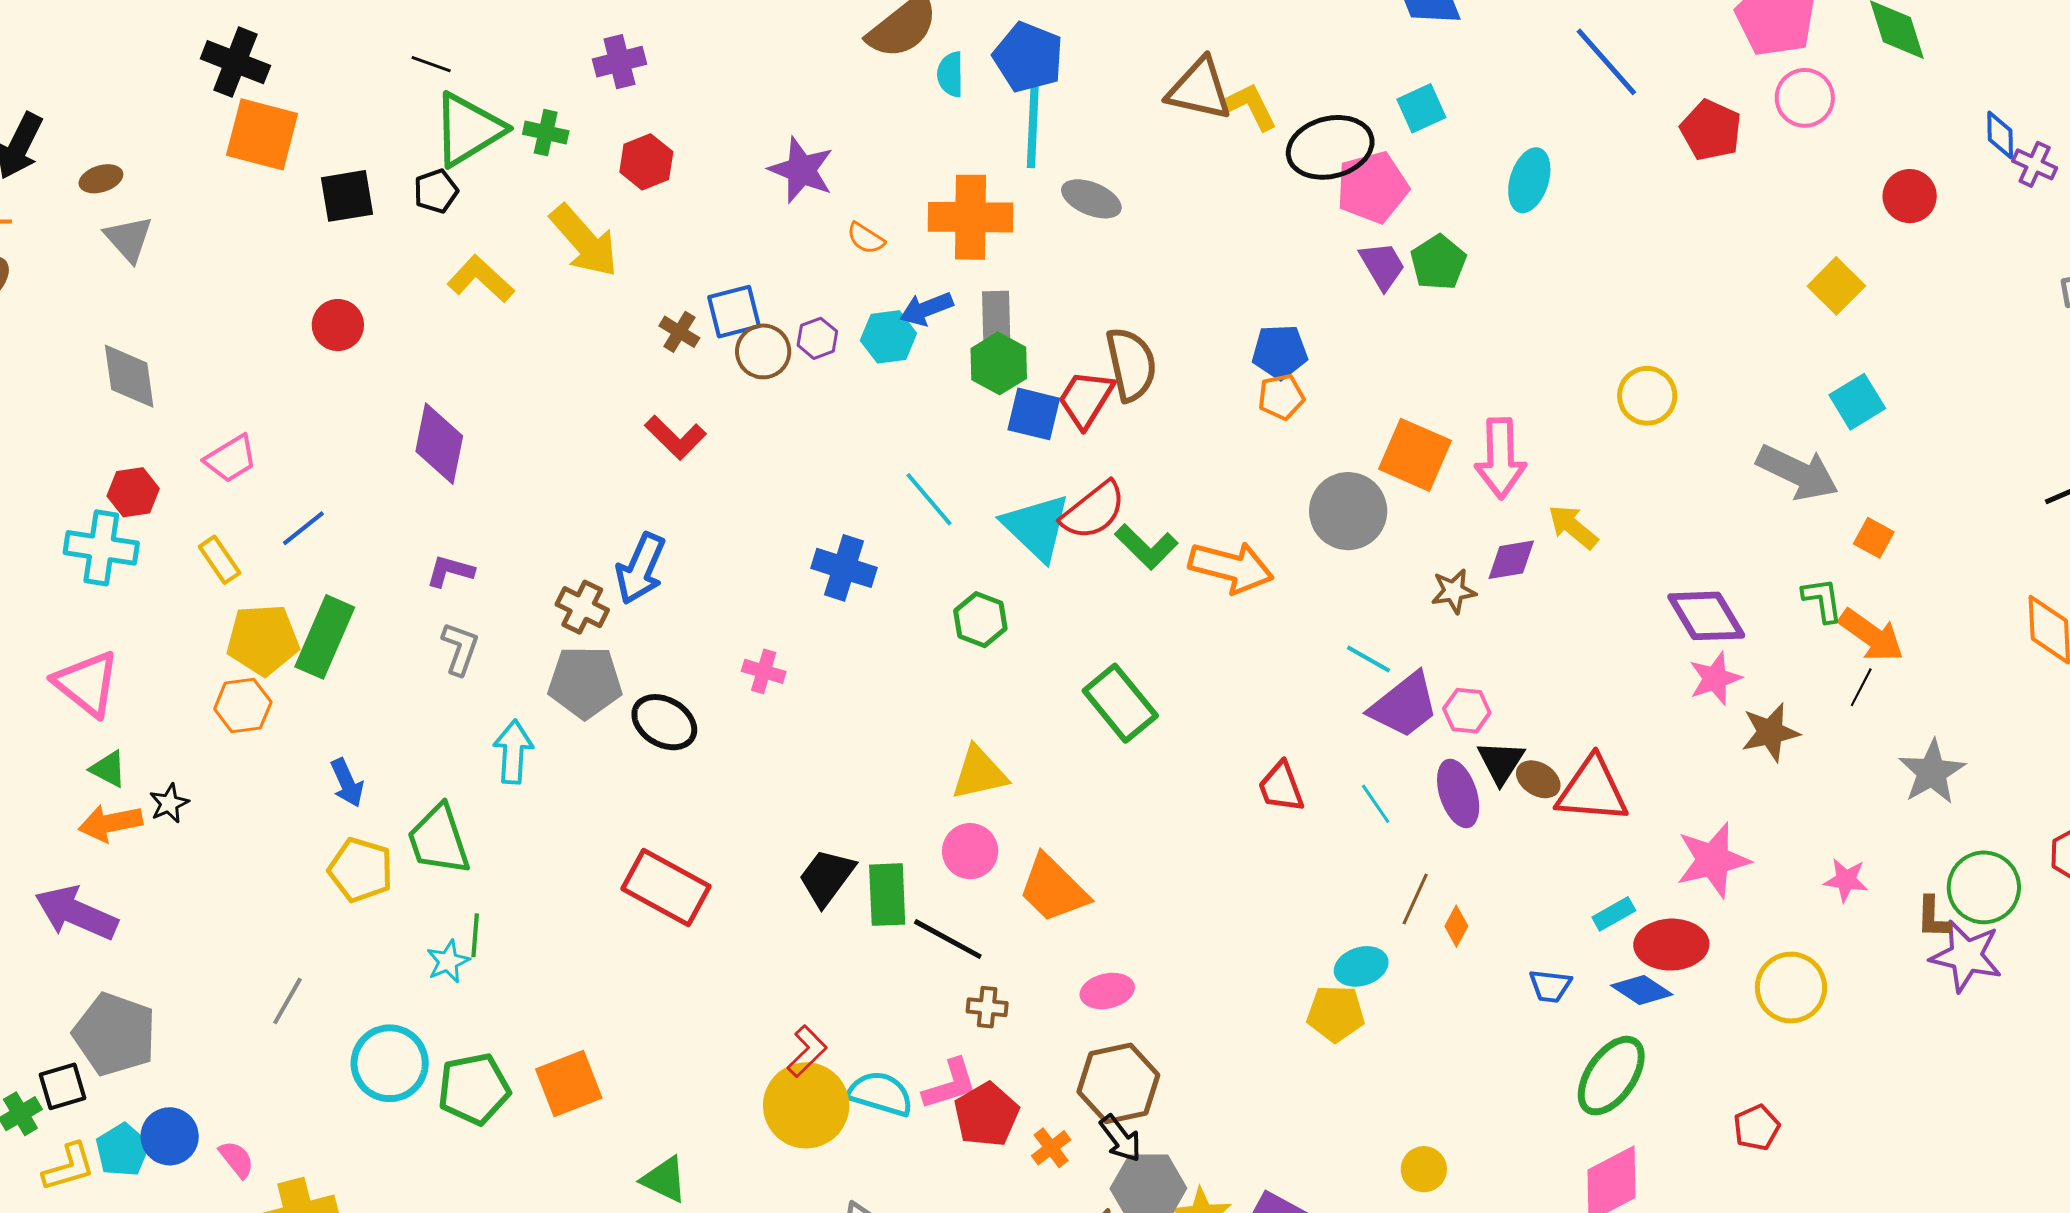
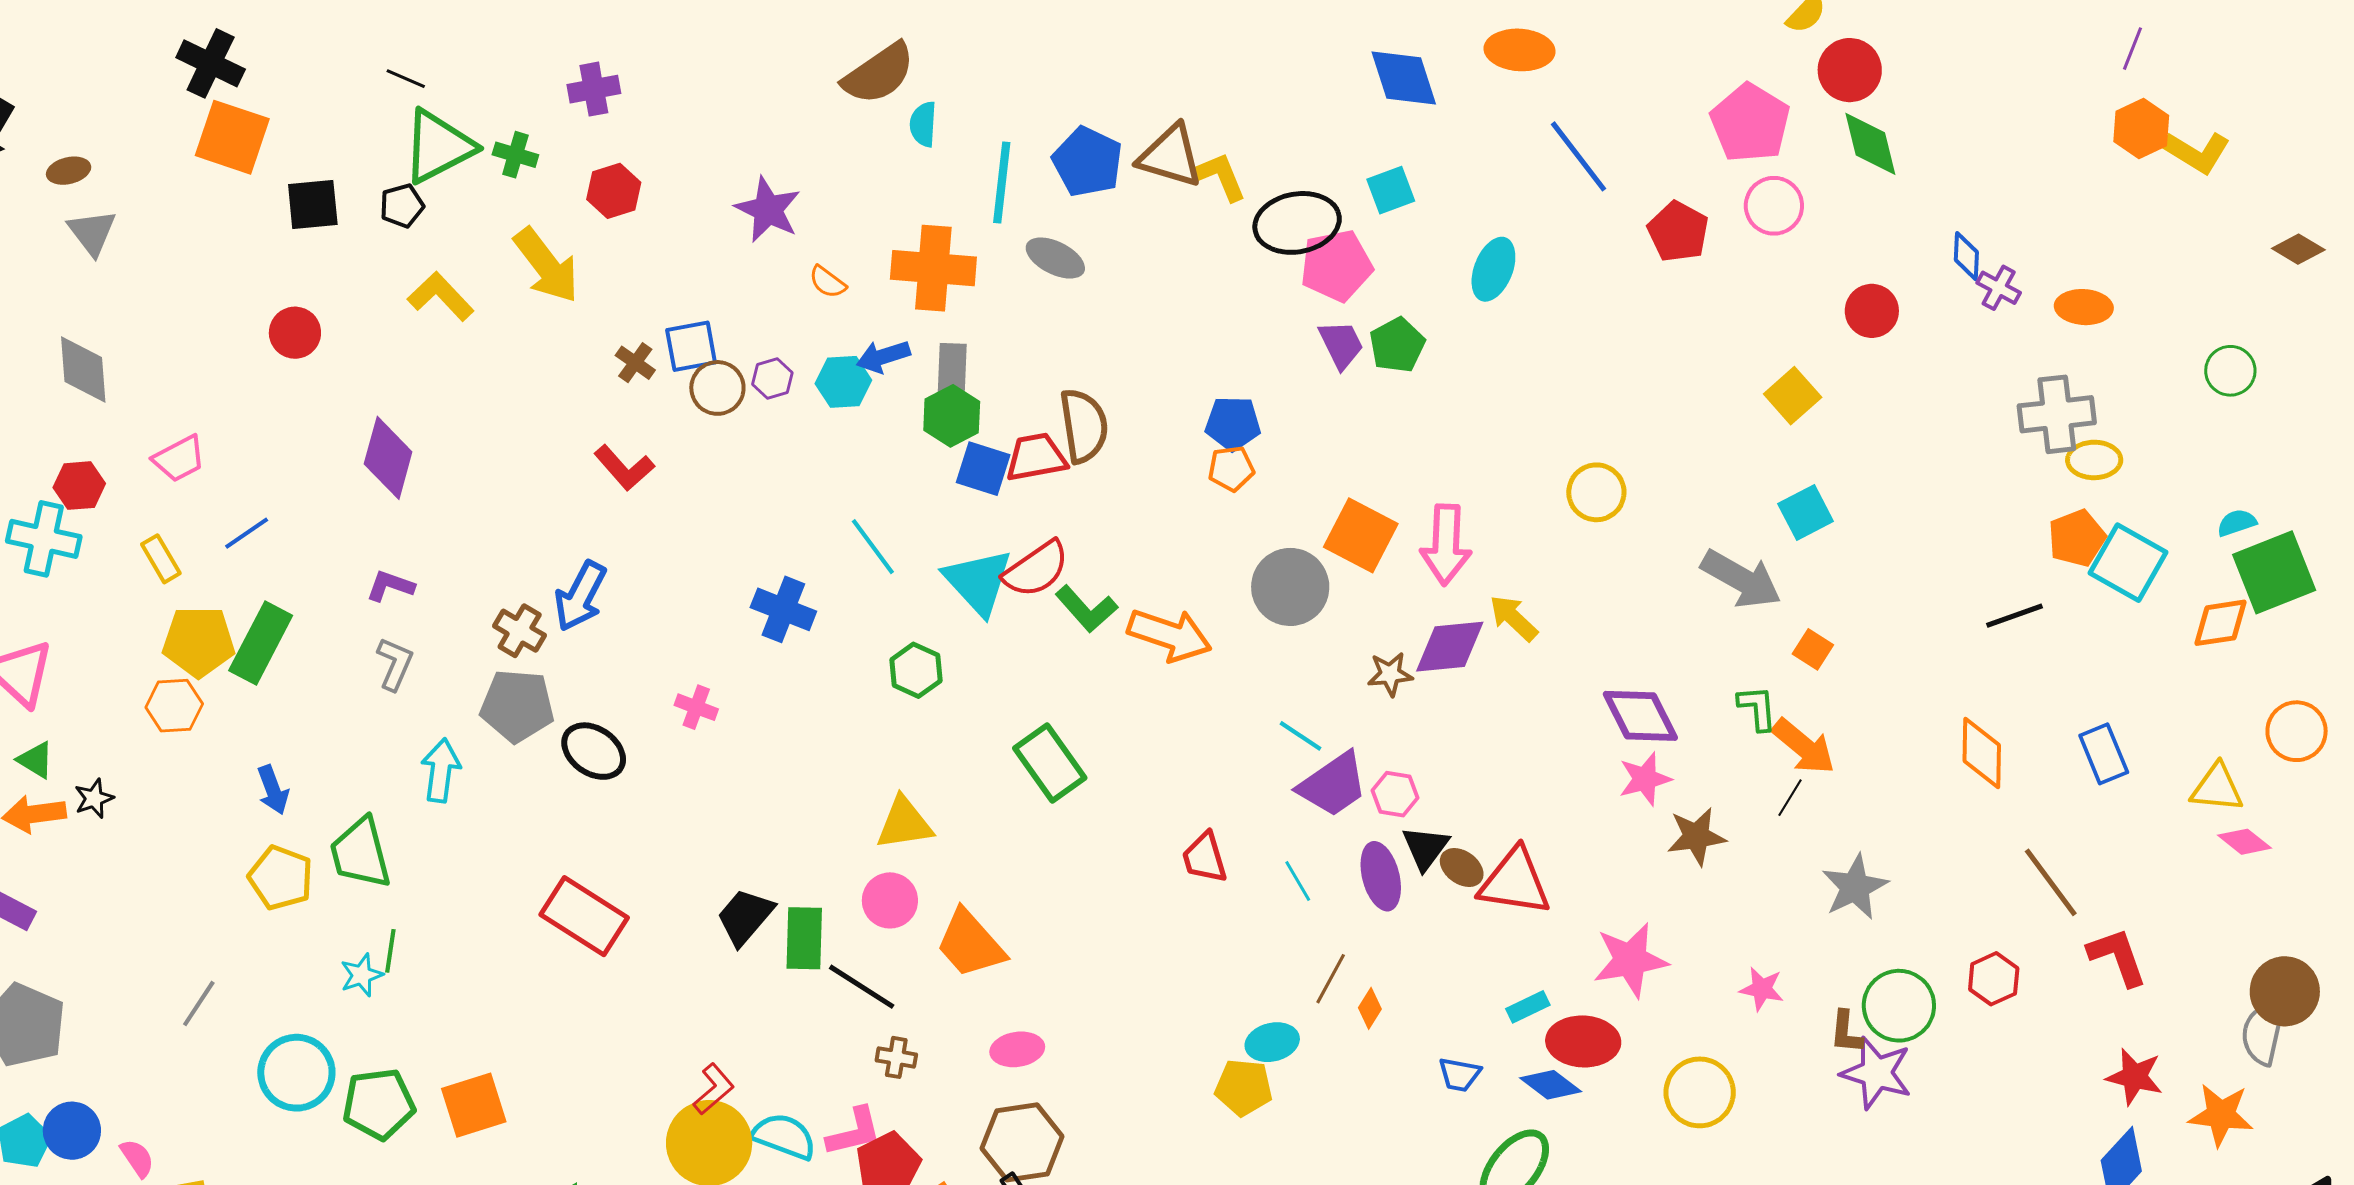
blue pentagon: (1028, 57) -> (1087, 162), moved
red trapezoid: (1086, 399) -> (1036, 457), turned 44
purple diamond: (1511, 560) -> (1450, 647), size x1.4

